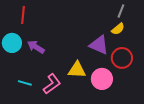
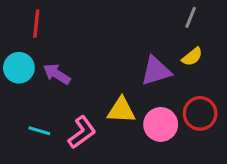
yellow semicircle: (118, 29) -> (192, 57), moved
purple triangle: (99, 45) -> (156, 71), turned -40
red circle: (122, 58) -> (200, 113), moved

